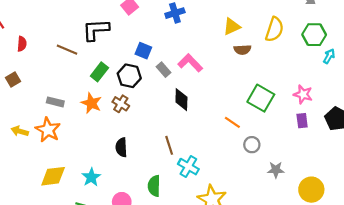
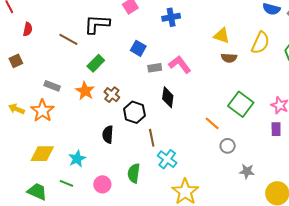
yellow triangle: (232, 27) -> (222, 36), turned 36
gray rectangle: (164, 70) -> (155, 68), turned -64
black hexagon: (129, 76) -> (134, 112), moved

